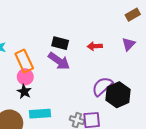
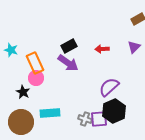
black rectangle: (60, 43) -> (69, 46), turned -42
black star: (24, 92) -> (23, 92), moved
black hexagon: (118, 95) -> (114, 111), moved

